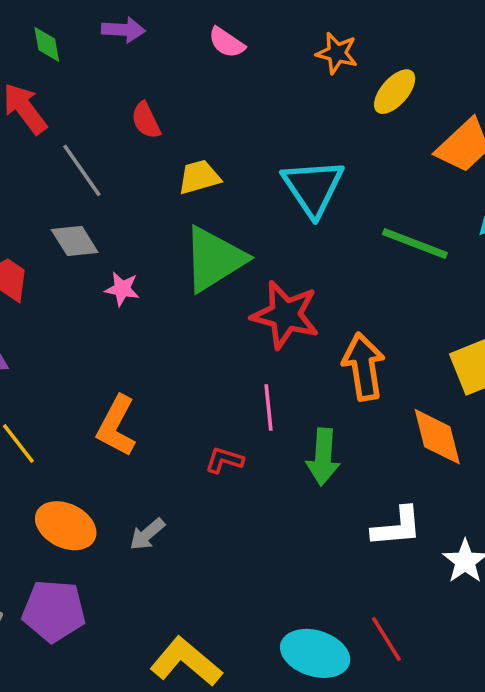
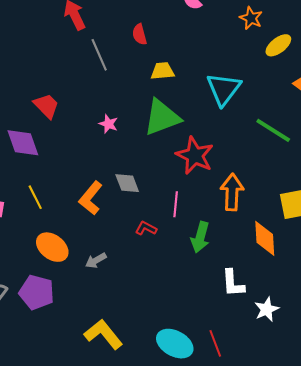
gray diamond: (75, 241) -> (127, 183), moved
white L-shape: (397, 527) -> (233, 283), turned 80

